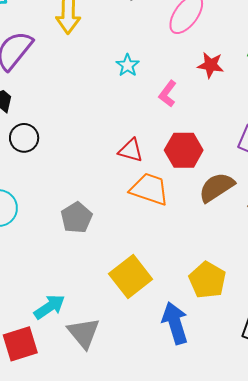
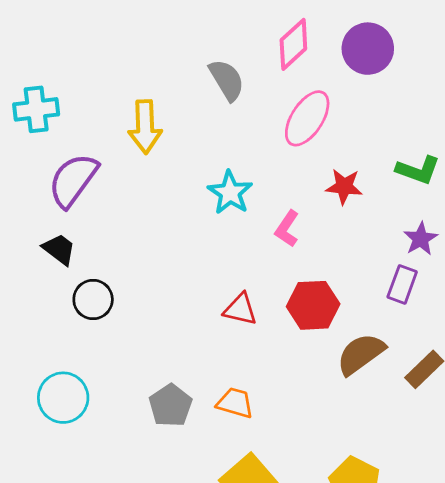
cyan star: (128, 65) -> (230, 193), size x1.4
orange trapezoid: (149, 189) -> (235, 403), moved, size x0.7

